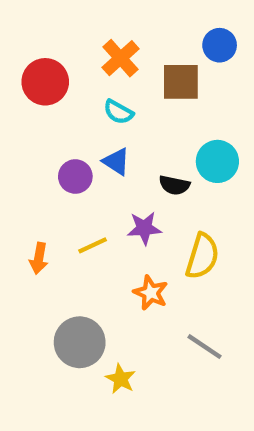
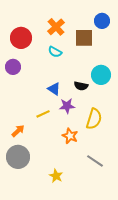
blue triangle: (116, 161) -> (54, 89), moved
purple circle: (75, 177) -> (13, 67), moved
orange arrow: (39, 258) -> (18, 131), moved, turned -144
gray circle: (80, 342) -> (18, 157), moved

